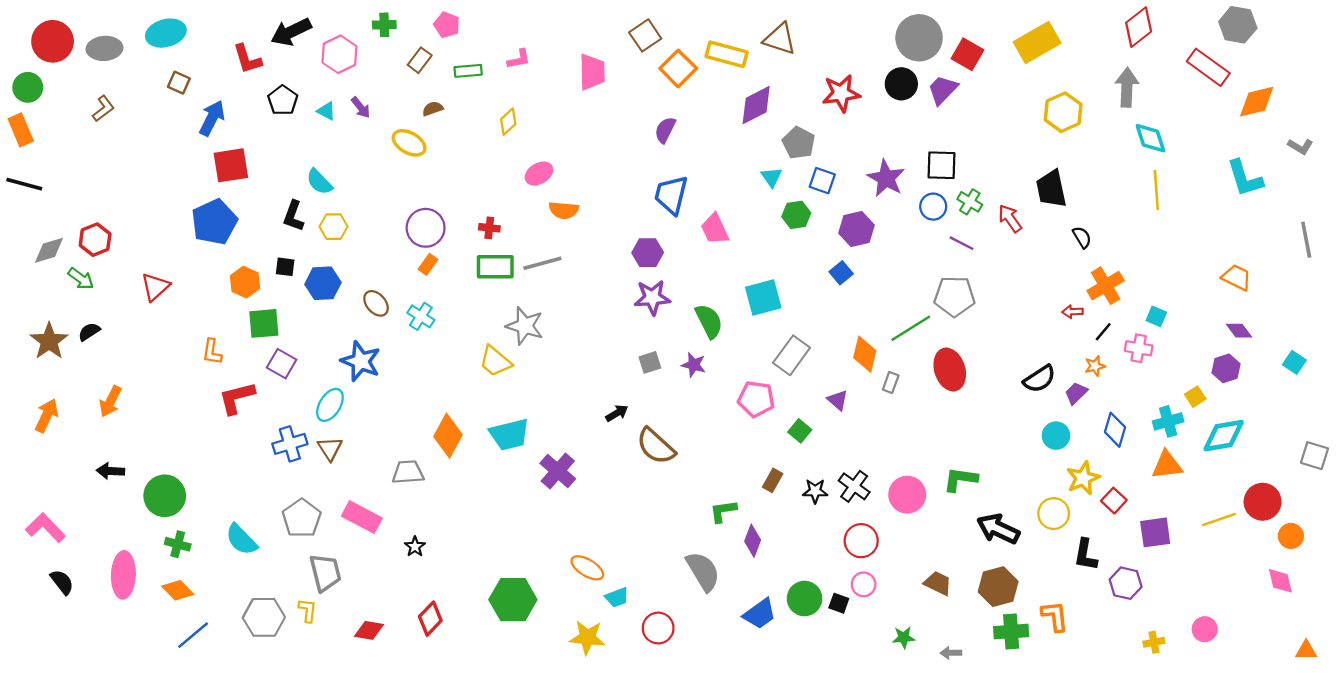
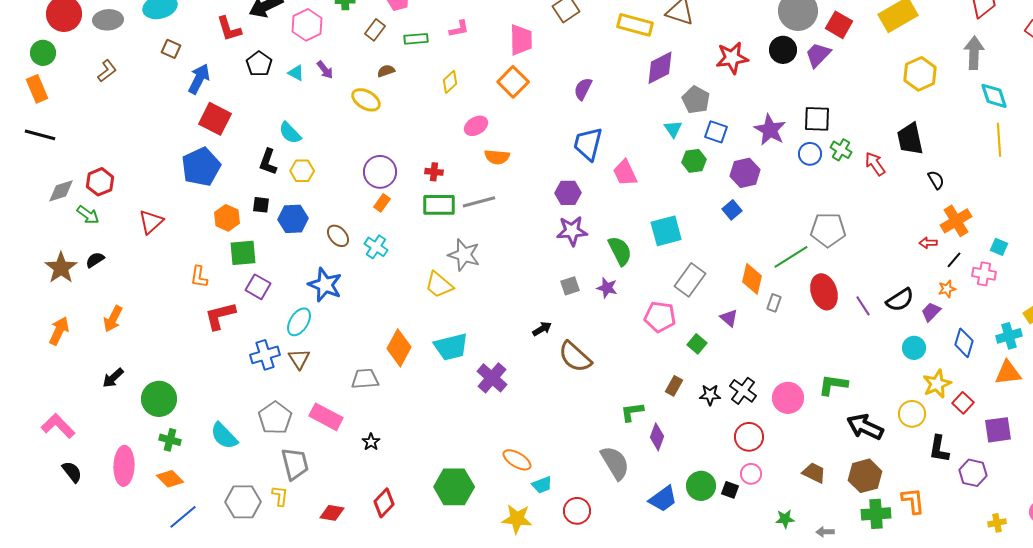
orange square: (678, 68) -> (513, 82), moved
red square: (231, 165) -> (215, 119), turned 36
purple line: (962, 243) -> (863, 306), moved, turned 30
black arrow: (110, 471) -> (113, 378), turned -45

